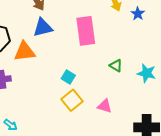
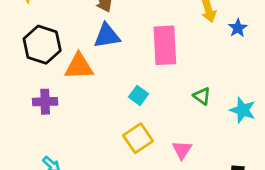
cyan square: (68, 77) -> (138, 95), moved
pink triangle: (105, 106) -> (182, 150), turned 42

